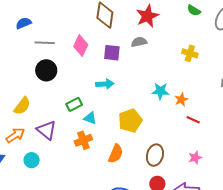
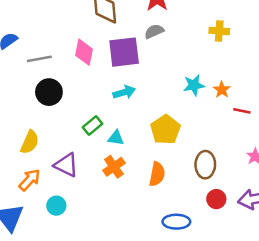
purple square: (112, 53) -> (124, 52), size x1.5

